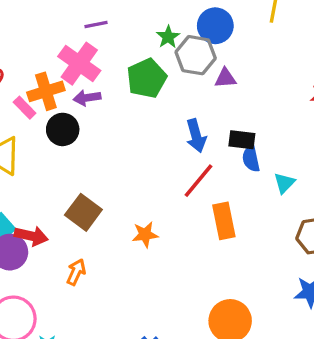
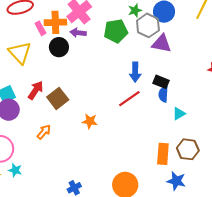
purple triangle: (225, 78) -> (161, 44), size x1.5
orange rectangle: (224, 221) -> (163, 154), moved
red arrow: (31, 236) -> (36, 90), moved, turned -84

